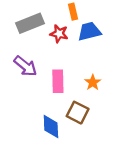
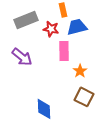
pink rectangle: (58, 81) -> (64, 51), moved
brown square: (78, 113) -> (84, 97), moved

